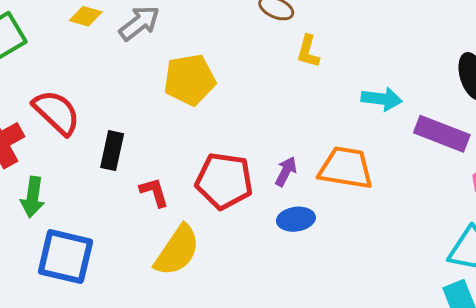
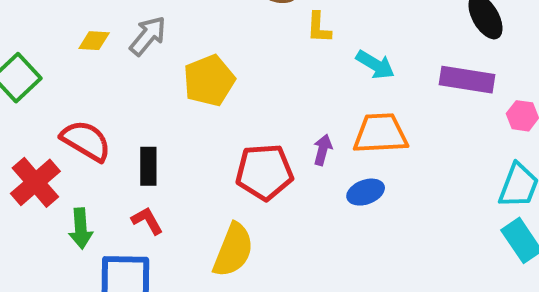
cyan arrow: (382, 99) -> (375, 65), moved, turned 36
red L-shape: (154, 192) -> (147, 221), moved
blue ellipse: (296, 219) -> (366, 192), moved

